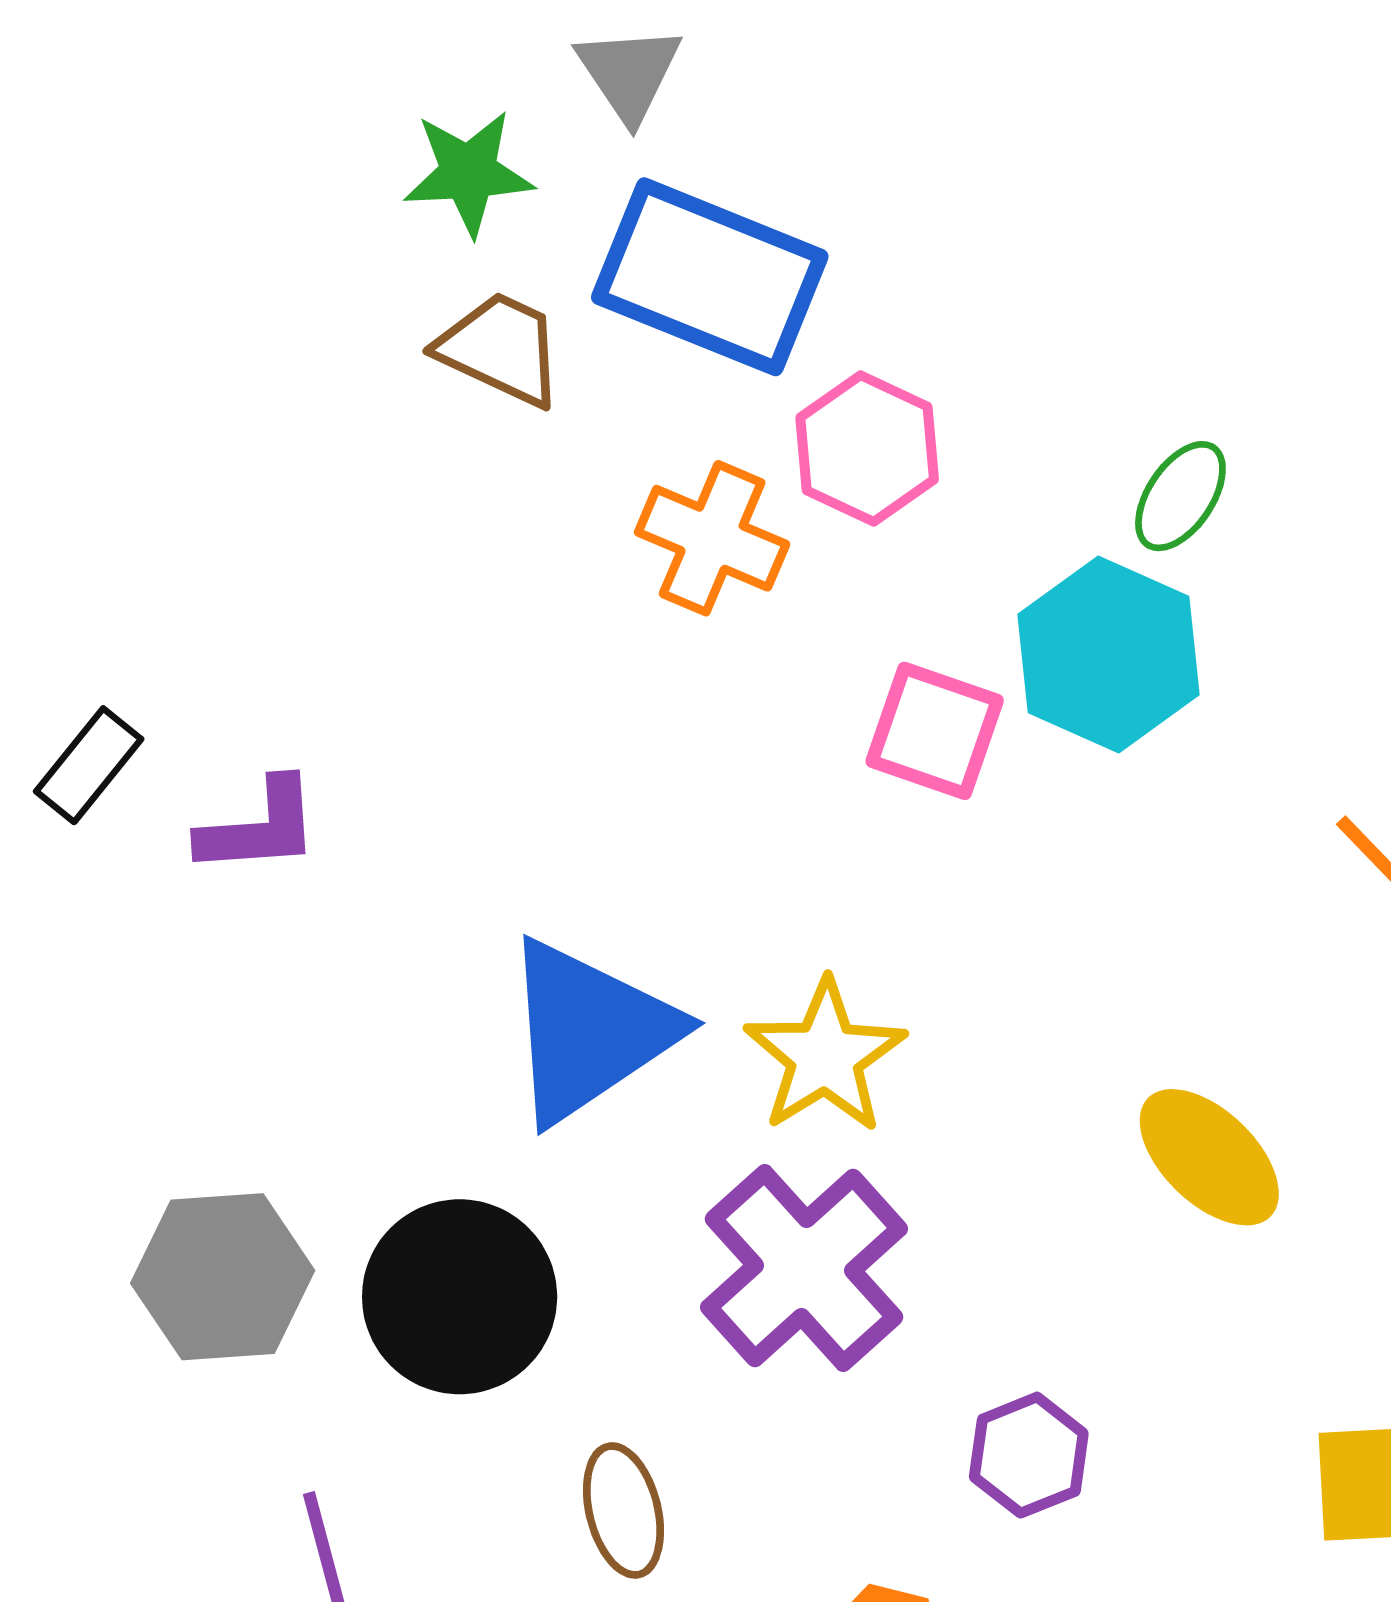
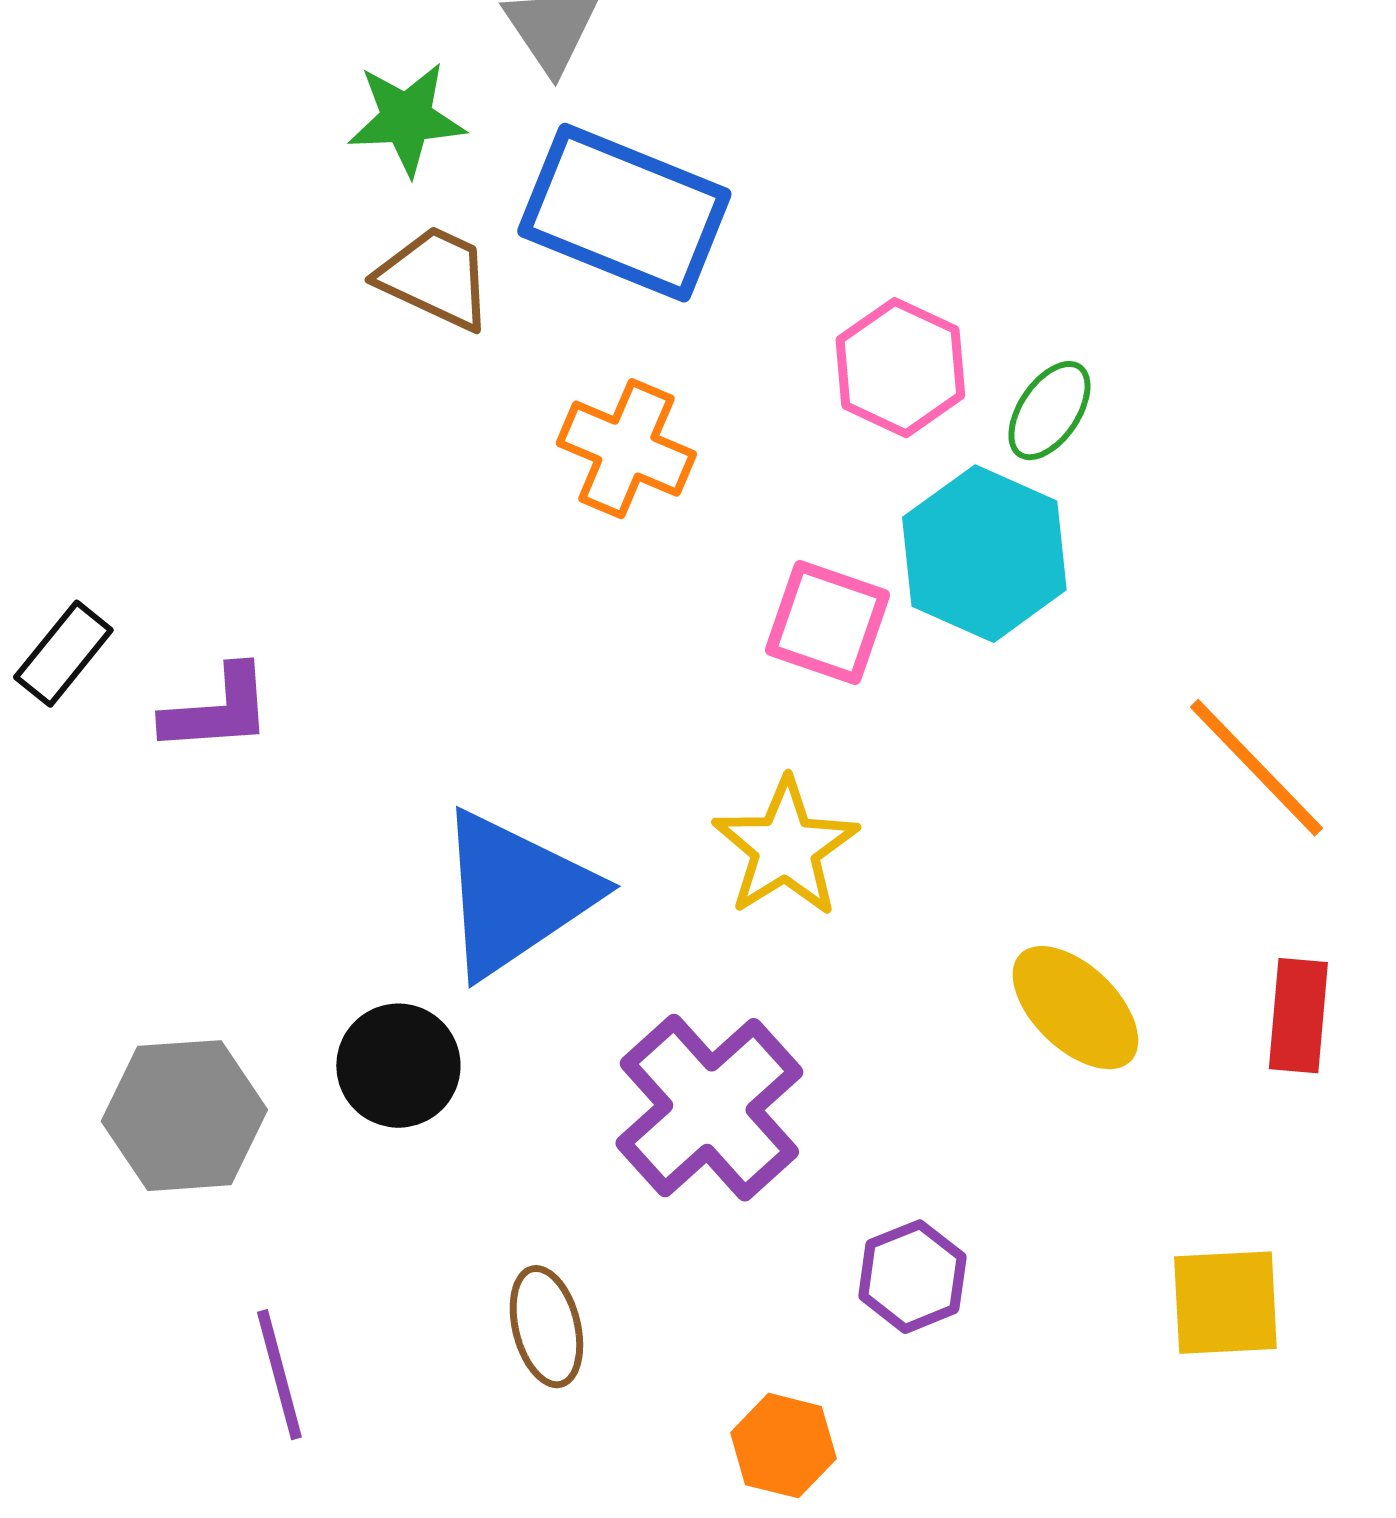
pink hexagon: (867, 448) -> (900, 368), moved
yellow star: (825, 1056) -> (785, 848), moved
black circle: (460, 1297) -> (398, 1066), moved, size x0.7

